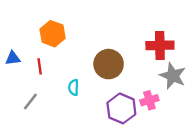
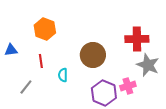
red line: (40, 66) -> (41, 61), moved

